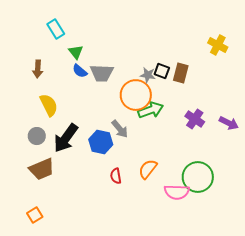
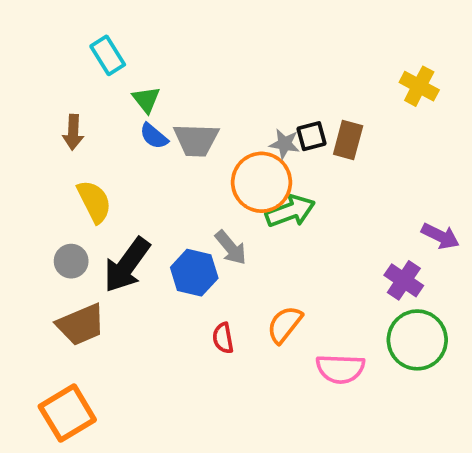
black square: (162, 71) -> (311, 136), turned -35
purple cross: (195, 119) -> (404, 280), moved
green circle: (198, 177) -> (417, 340), moved
orange square: (35, 215) -> (67, 413), size x1.8

